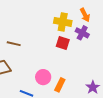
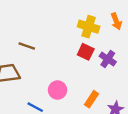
purple cross: (82, 33) -> (108, 59), moved
orange rectangle: (60, 85) -> (91, 99), moved

